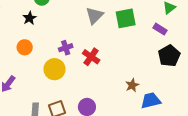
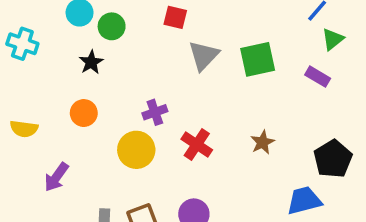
black pentagon: (169, 56) -> (333, 159), moved
red cross: (91, 57) -> (197, 144), moved
brown star: (132, 85) -> (263, 142), moved

